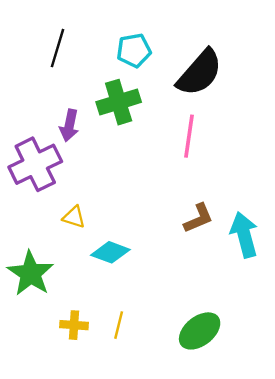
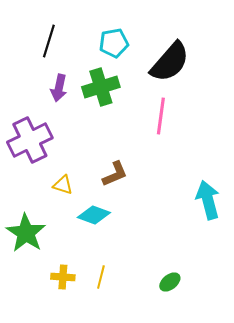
purple arrow: (69, 126) -> (59, 88), moved
brown L-shape: (198, 218) -> (115, 174), moved
green ellipse: (200, 331) -> (170, 282), size x0.6

